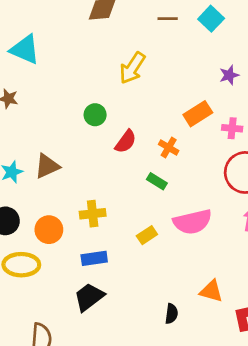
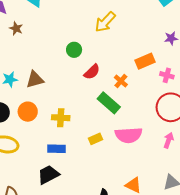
green rectangle: (157, 181) -> (109, 103), size x1.6
orange circle: (49, 230) -> (28, 112), moved

